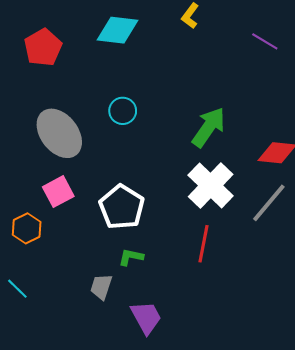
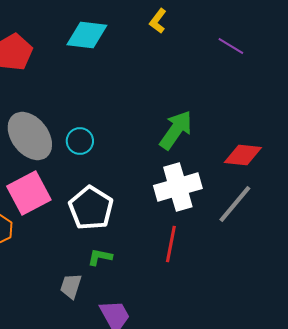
cyan circle: (123, 111) -> (80, 141), moved
white cross: (211, 185) -> (178, 187), turned 30
pink square: (58, 192) -> (29, 193), size x1.4

